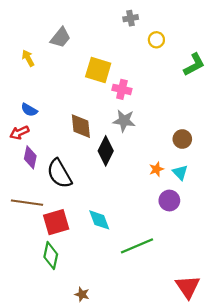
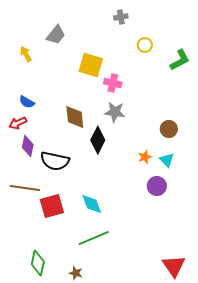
yellow circle: (156, 40) -> (145, 45), moved
black semicircle: (59, 174) -> (55, 161), turned -48
green line: (137, 246) -> (94, 238), moved
green diamond: (51, 256) -> (38, 263), moved

